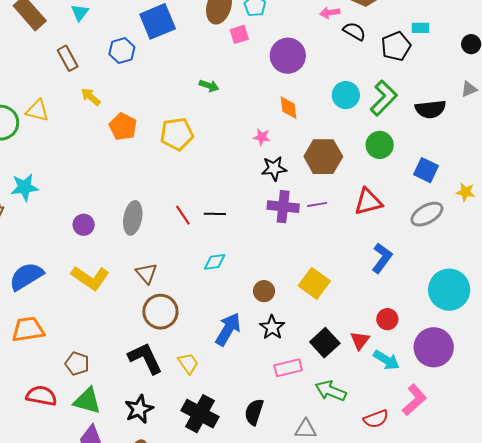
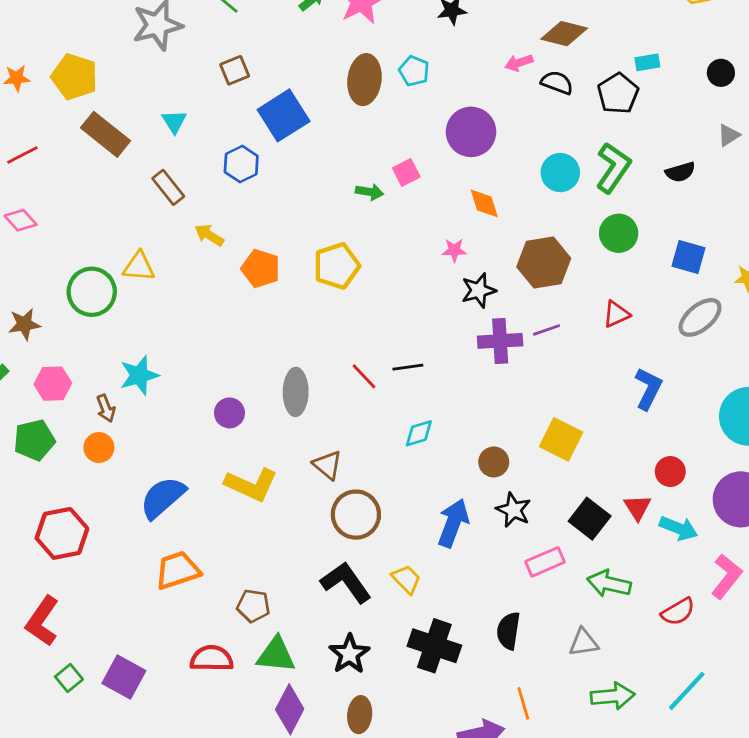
pink square: (239, 34) -> (406, 172), moved
black semicircle: (431, 109) -> (680, 172), size x0.7
red triangle: (368, 202) -> (616, 314), size x0.7

